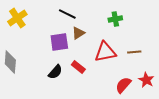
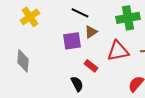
green cross: (115, 19) -> (128, 18), size x1.6
black semicircle: (55, 72) -> (77, 84), moved, turned -70

